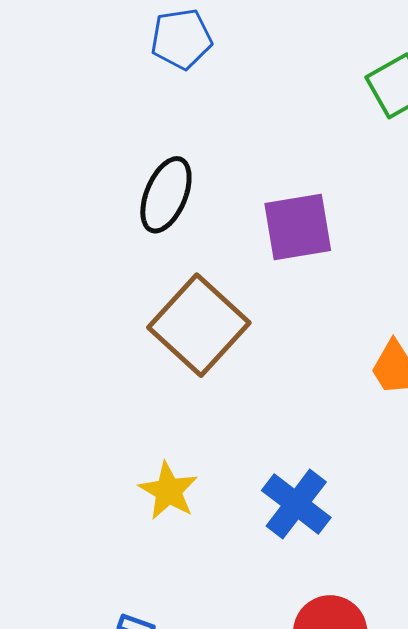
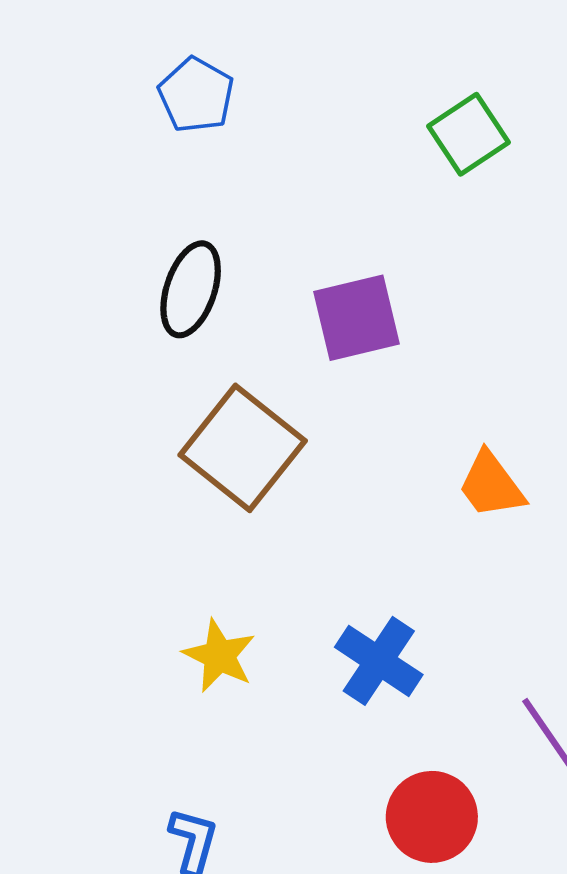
blue pentagon: (181, 39) -> (196, 95), turned -30

